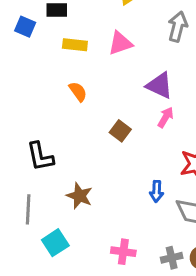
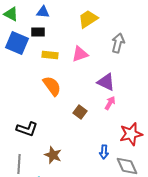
blue square: (25, 27) -> (17, 43), size x1.6
orange semicircle: (78, 92) -> (52, 86), size x1.5
black L-shape: (40, 157) -> (27, 129), turned -60

